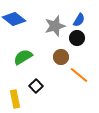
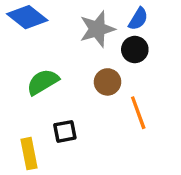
orange line: (79, 75) -> (138, 113), turned 30
black square: (36, 86) -> (65, 131), turned 32

